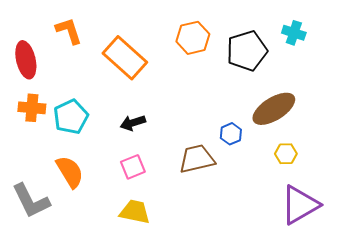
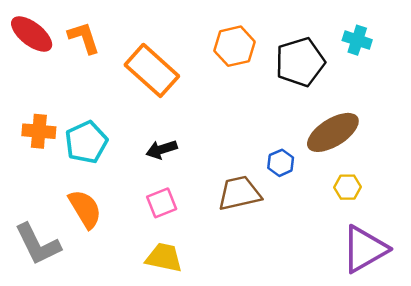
red ellipse: (26, 60) -> (32, 34), moved, turned -39

